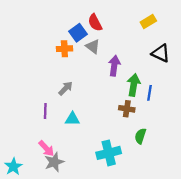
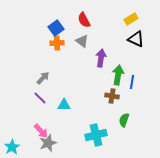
blue square: (78, 33) -> (56, 28), moved
black triangle: (161, 53) -> (136, 39), moved
gray arrow: (66, 88) -> (43, 78), moved
purple line: (45, 111) -> (40, 98), turned -48

